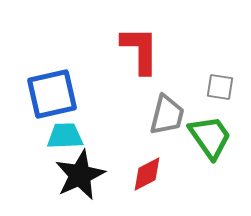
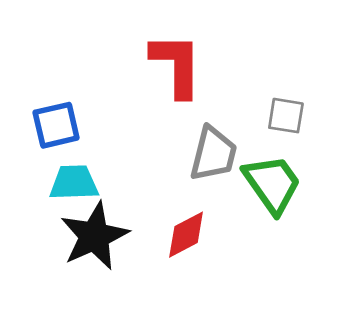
blue square: (52, 94) -> (56, 125), size x0.7

